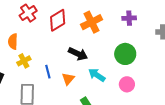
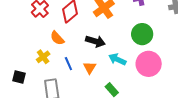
orange semicircle: (13, 42) -> (57, 38), moved, turned -35
pink circle: (127, 84) -> (149, 64), size x1.6

